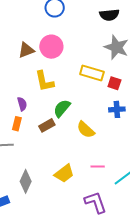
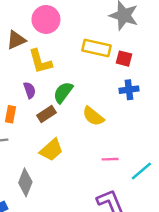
brown triangle: (26, 50) -> (16, 40), moved
purple semicircle: (22, 104) -> (30, 90), moved
yellow trapezoid: (64, 173) -> (51, 150), moved

